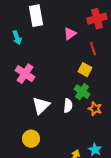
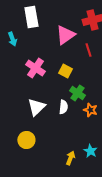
pink triangle: (70, 34) -> (65, 35), size x1.5
yellow square: (85, 70) -> (65, 71), moved
pink cross: (25, 74) -> (35, 68), moved

